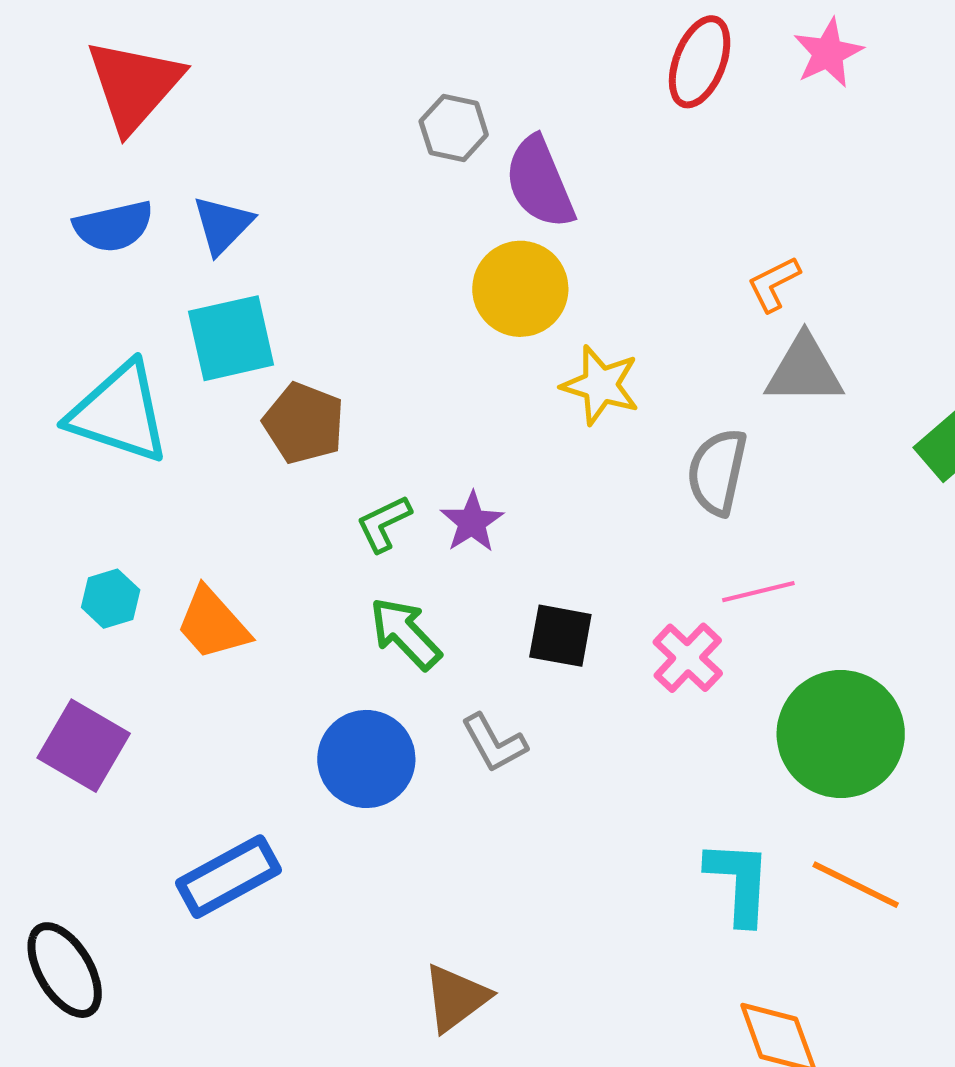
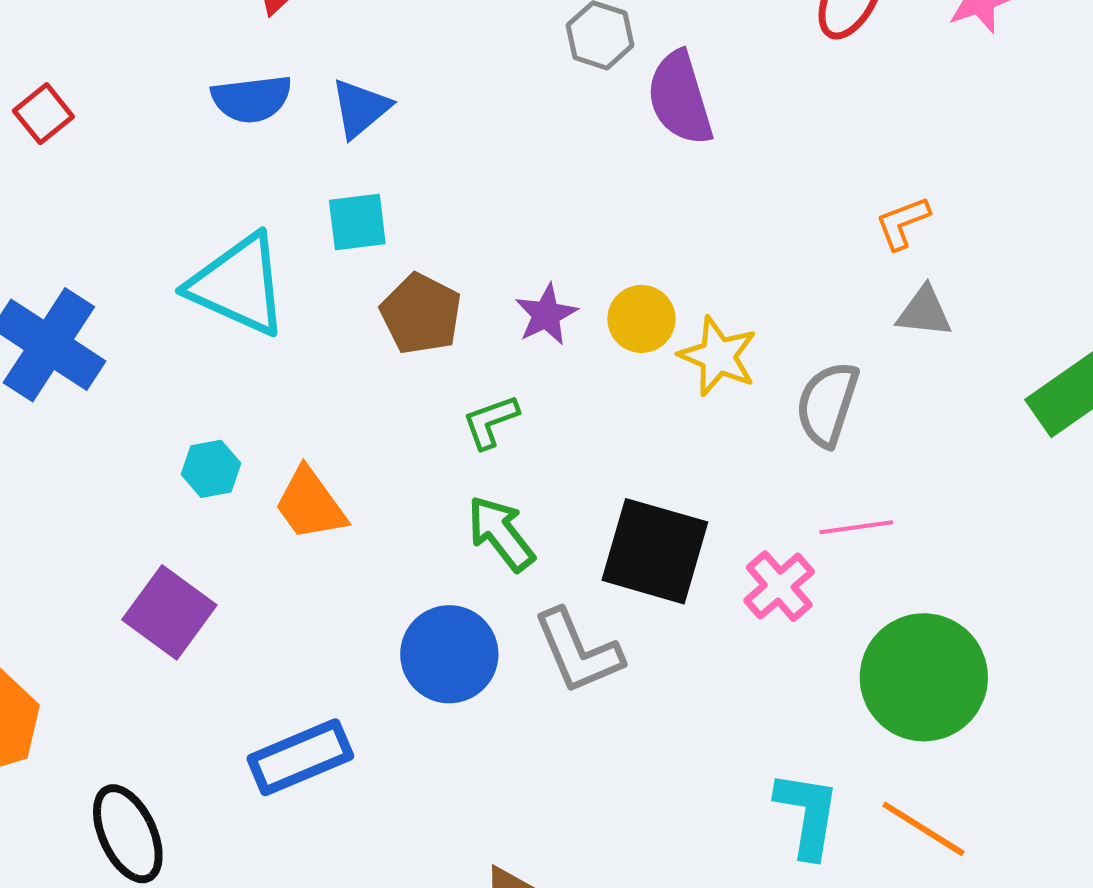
yellow circle: (520, 289) -> (641, 319), moved, size x0.7
cyan square: (231, 338) -> (357, 222), size x0.7
gray triangle: (804, 370) -> (924, 312), size x0.7
yellow star: (601, 385) -> (718, 356), moved
purple star: (472, 522) -> (546, 314), moved
black square: (560, 636) -> (655, 551), size x1.6
gray L-shape: (494, 743) -> (578, 651), size x1.4

